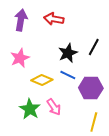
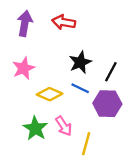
black line: (94, 47) -> (111, 72), moved
yellow line: (94, 122) -> (86, 144), moved

